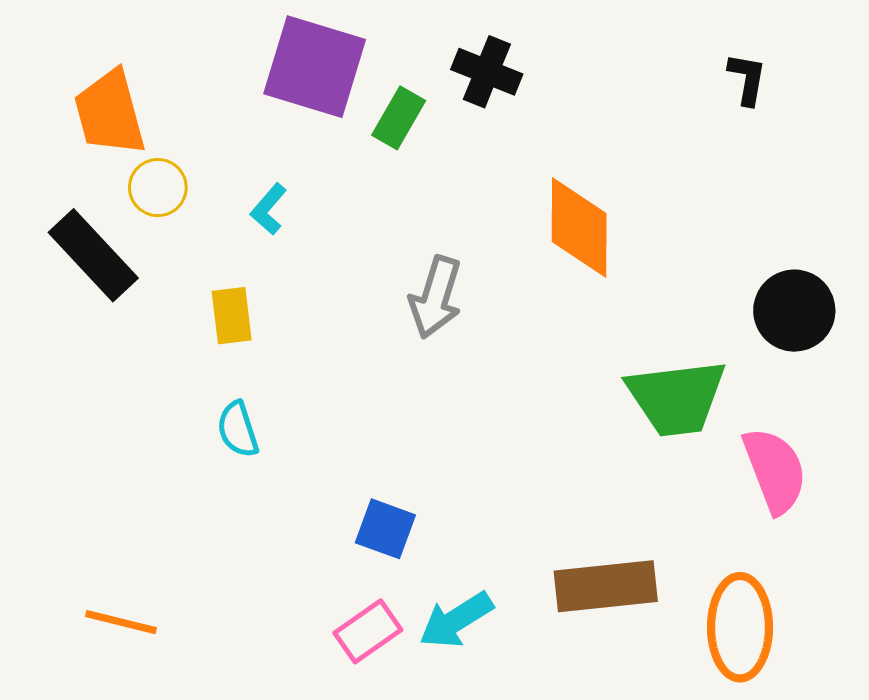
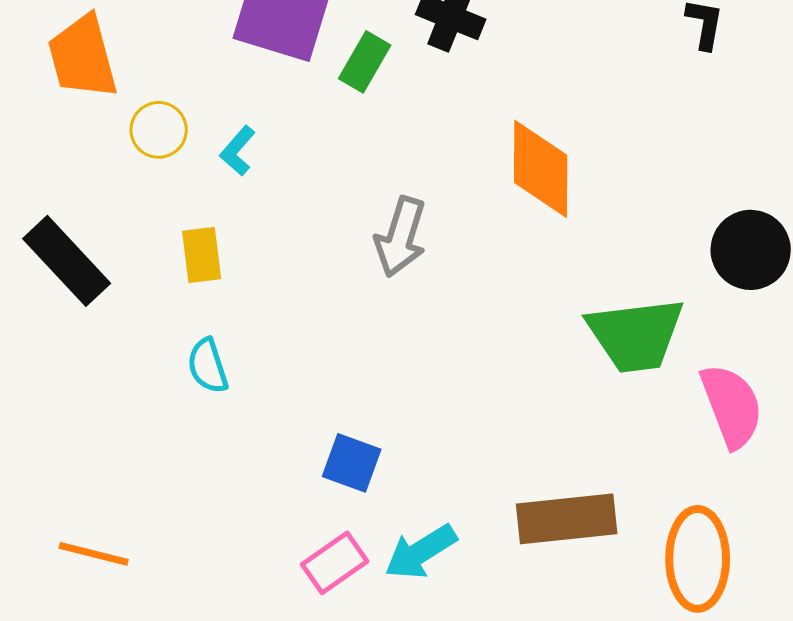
yellow circle: (158, 188) -> (159, 130), moved
black rectangle: (93, 255) -> (67, 261), moved

